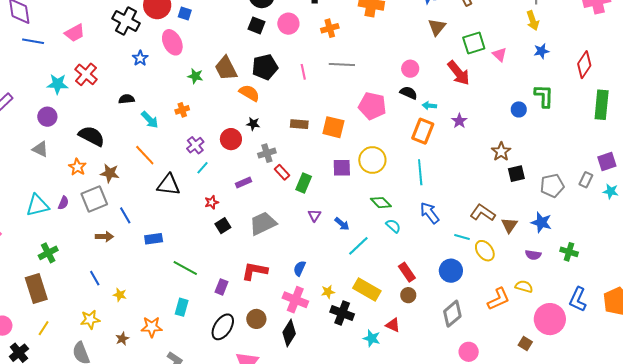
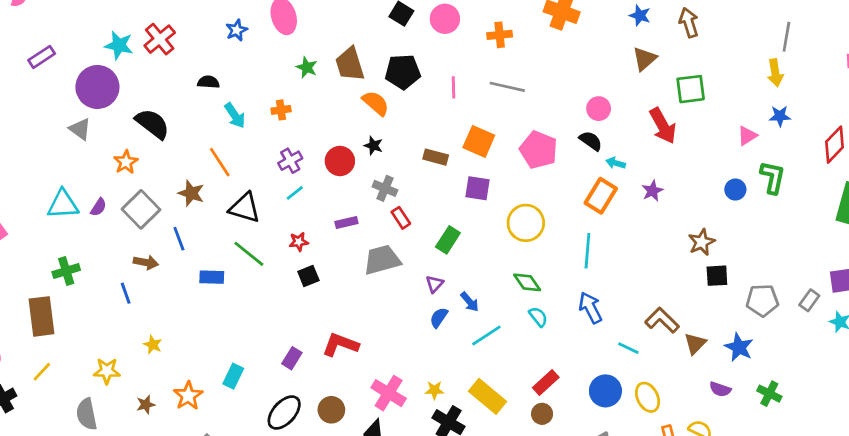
pink triangle: (500, 55) -> (747, 136), moved, turned 35
purple circle: (47, 117) -> (97, 87), size x1.6
orange square: (333, 127) -> (479, 141), moved
gray cross: (267, 153) -> (385, 188), turned 30
purple square: (342, 168) -> (477, 188), moved
brown star: (110, 173) -> (191, 193), moved
green rectangle: (304, 183) -> (448, 240), moved
gray square: (94, 199) -> (141, 209), turned -32
gray trapezoid: (263, 223) -> (382, 260), moved
yellow ellipse: (485, 251) -> (647, 397), moved
green line: (185, 268) -> (249, 254), moved
blue semicircle: (300, 268) -> (439, 318), moved
red rectangle: (407, 272) -> (546, 383), turned 72
blue line: (95, 278) -> (126, 293), moved
orange star: (152, 327) -> (188, 396), turned 30

